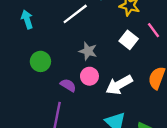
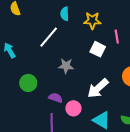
pink line: (154, 30) -> (117, 37), turned 40
pink circle: (89, 76) -> (73, 108), moved

